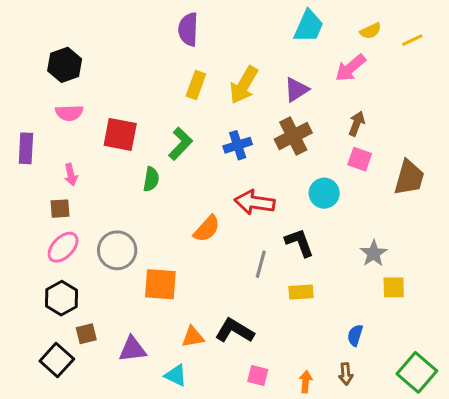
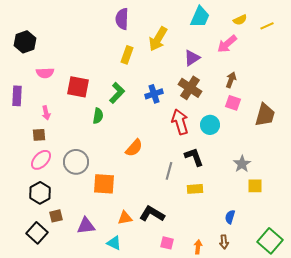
black hexagon: (65, 65) -> (25, 42), moved
yellow arrow: (244, 85) -> (158, 39), moved
brown cross: (293, 136) -> (190, 88), turned -30
red arrow: (255, 202) -> (180, 122), moved, turned 65

